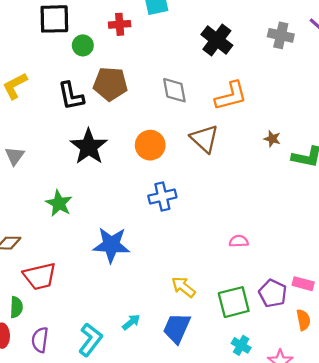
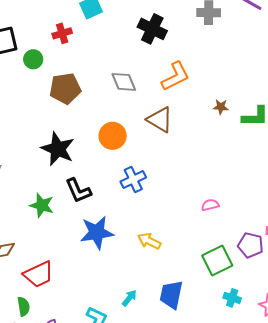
black L-shape: (71, 96) -> (78, 191), moved
yellow arrow: (183, 287) -> (149, 241), moved

